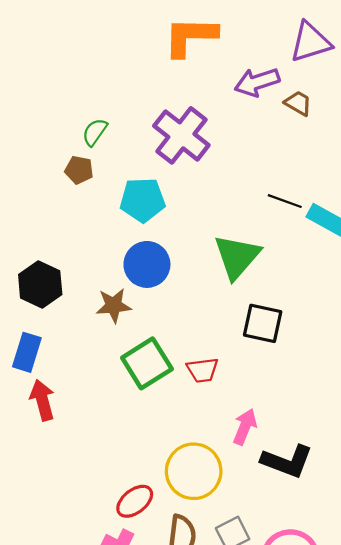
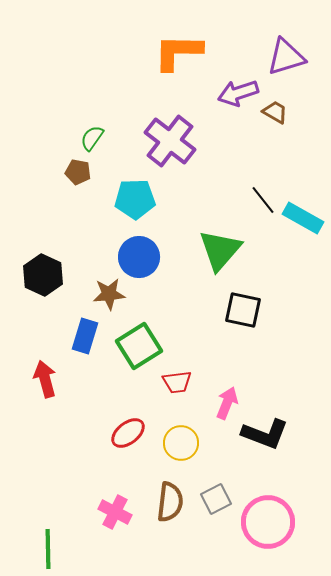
black line: (285, 201) -> (263, 200), turned 32
blue rectangle: (27, 352) -> (85, 336), moved
red trapezoid: (203, 370) -> (177, 382), moved
yellow circle: (194, 471) -> (181, 443), size x0.7
red ellipse: (135, 501) -> (128, 433), moved

